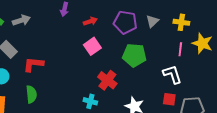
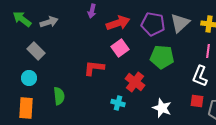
red arrow: (90, 21) -> (118, 23), size x1.6
gray triangle: (152, 21) -> (180, 23), size x1.5
red L-shape: (33, 64) -> (94, 68), moved
white L-shape: (172, 74) -> (200, 76), turned -140

